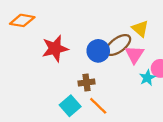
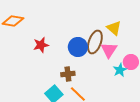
brown ellipse: (118, 45) -> (95, 42), turned -35
red star: (55, 49) -> (41, 45), size x0.7

